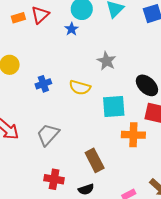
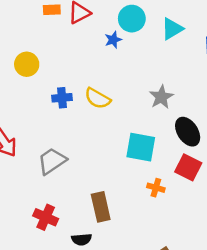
gray star: (107, 61) -> (161, 97), moved
yellow semicircle: (80, 87) -> (98, 98), moved
orange cross: (133, 135) -> (156, 188), size x0.6

